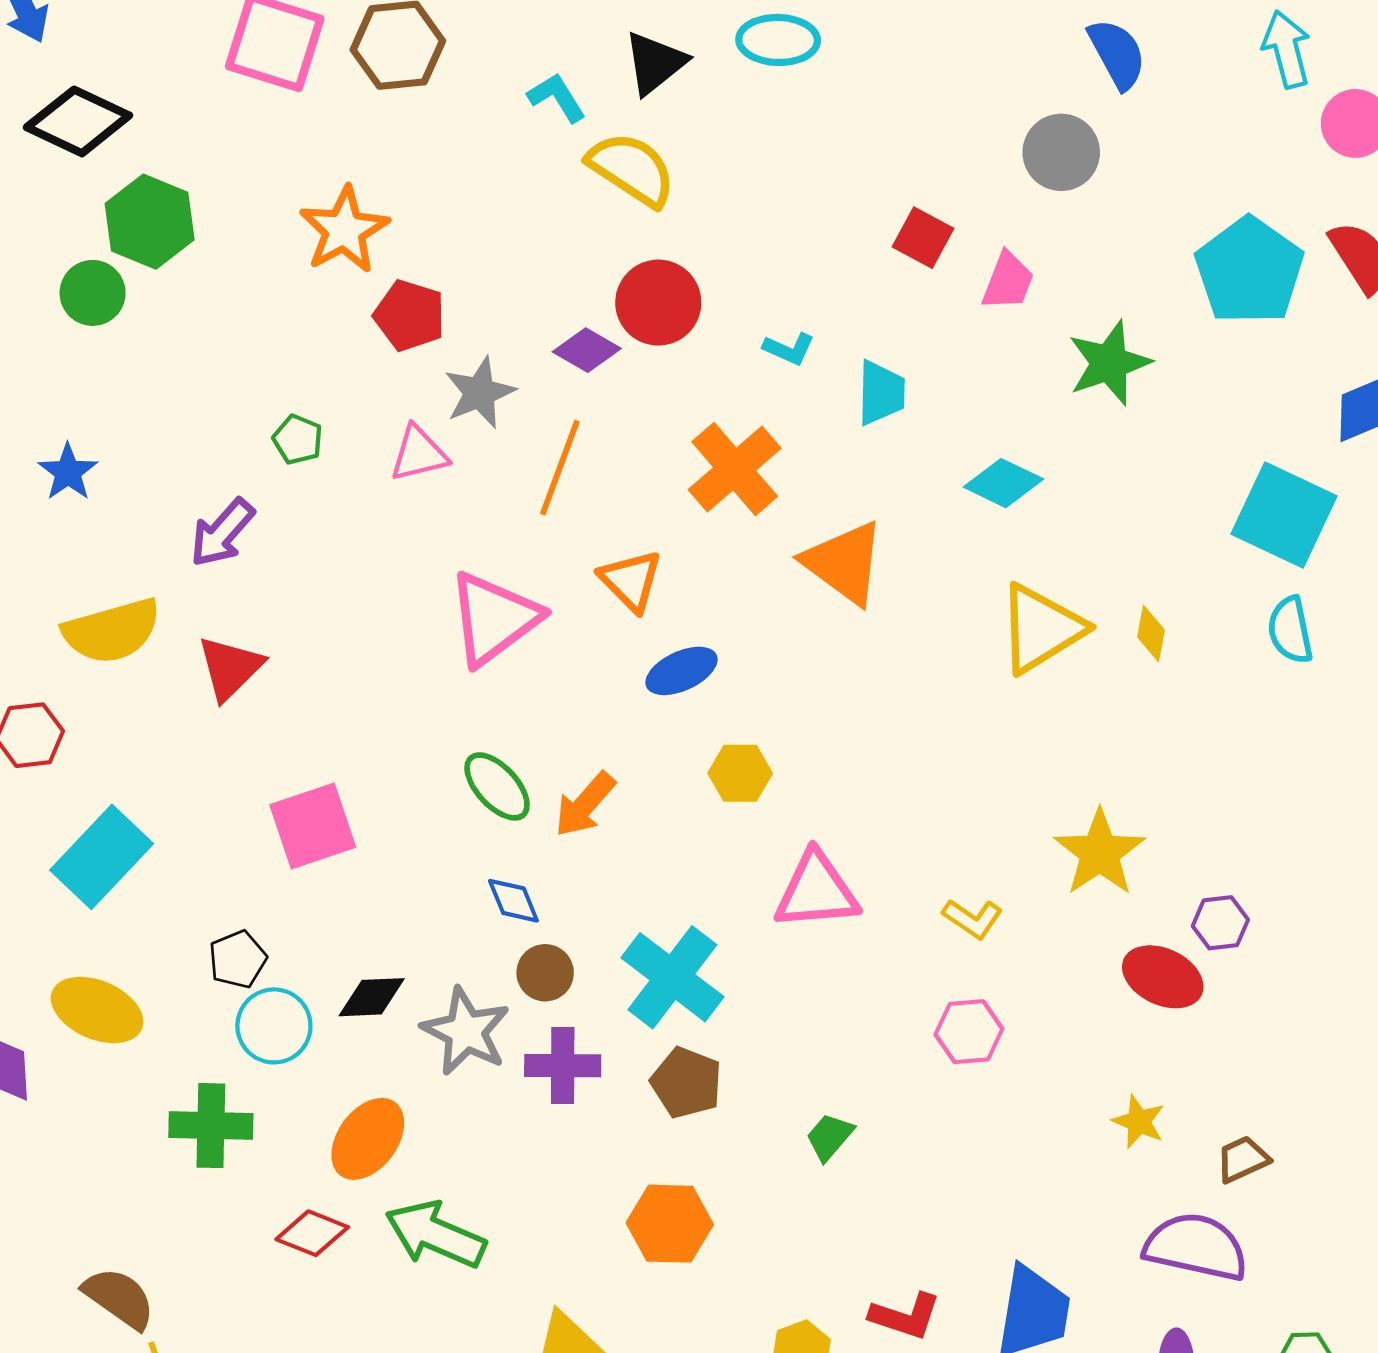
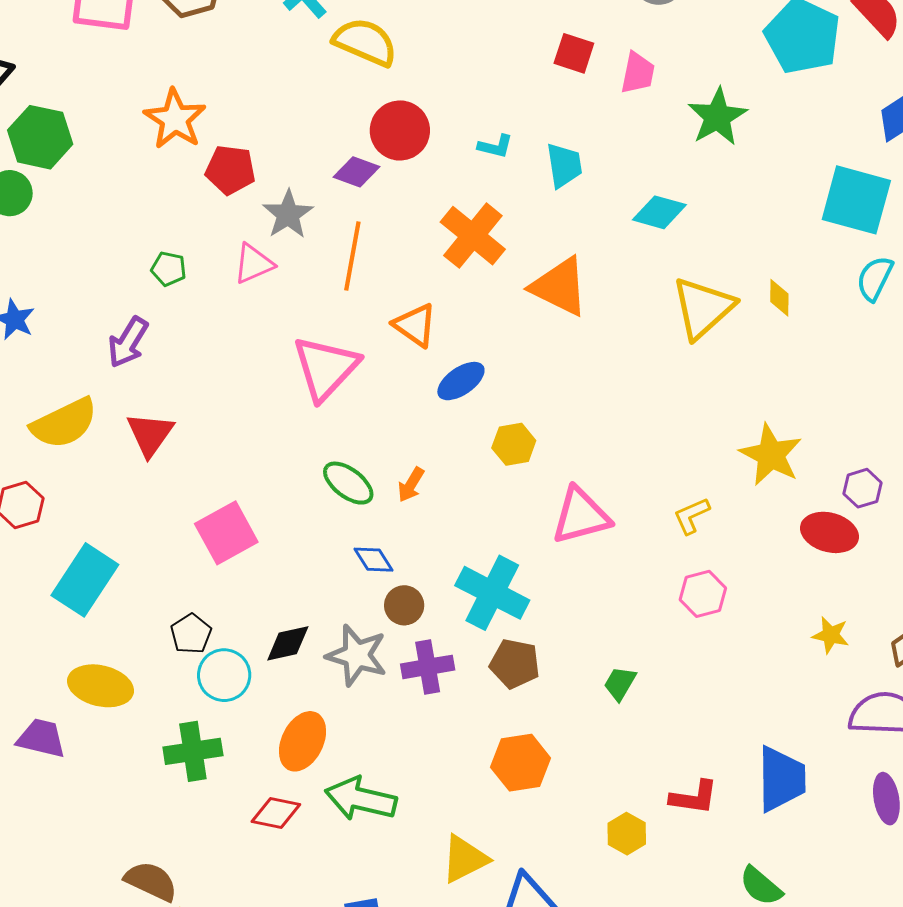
cyan semicircle: (1290, 630) -> (875, 278), turned 48
orange arrow: (585, 804) -> (411, 485), size x0.7
yellow L-shape: (973, 919) -> (692, 516), turned 132

